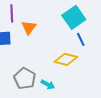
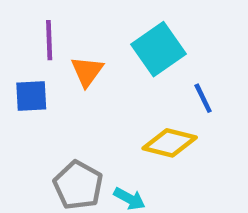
cyan square: (74, 17) -> (158, 49), moved

